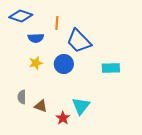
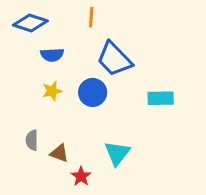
orange line: (57, 23) -> (91, 17), moved
red star: (63, 118) -> (81, 176), moved

